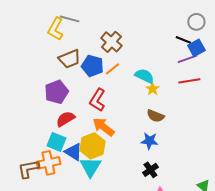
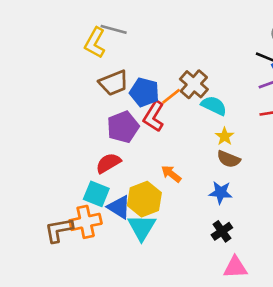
brown cross: (111, 42) -> (194, 84), moved
yellow star: (152, 89) -> (225, 136), moved
purple pentagon: (56, 92) -> (123, 127), moved
red L-shape: (97, 100) -> (154, 116), moved
orange arrow: (103, 127) -> (171, 174), moved, size x0.7

